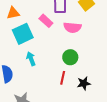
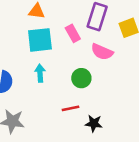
green circle: (70, 57) -> (81, 78), moved
red line: (63, 78) -> (70, 108), turned 48

